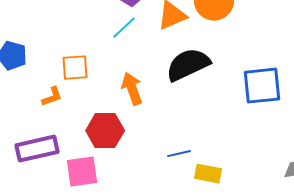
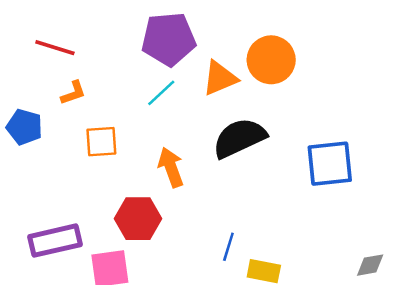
orange L-shape: (52, 97) -> (73, 93), moved
blue line: (179, 154) -> (228, 247), turned -60

